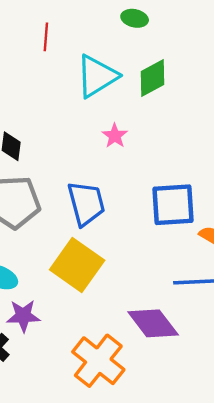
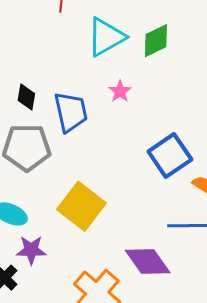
blue trapezoid: (86, 203) -> (71, 112), moved
blue square: (173, 205) -> (170, 155), turned -33

